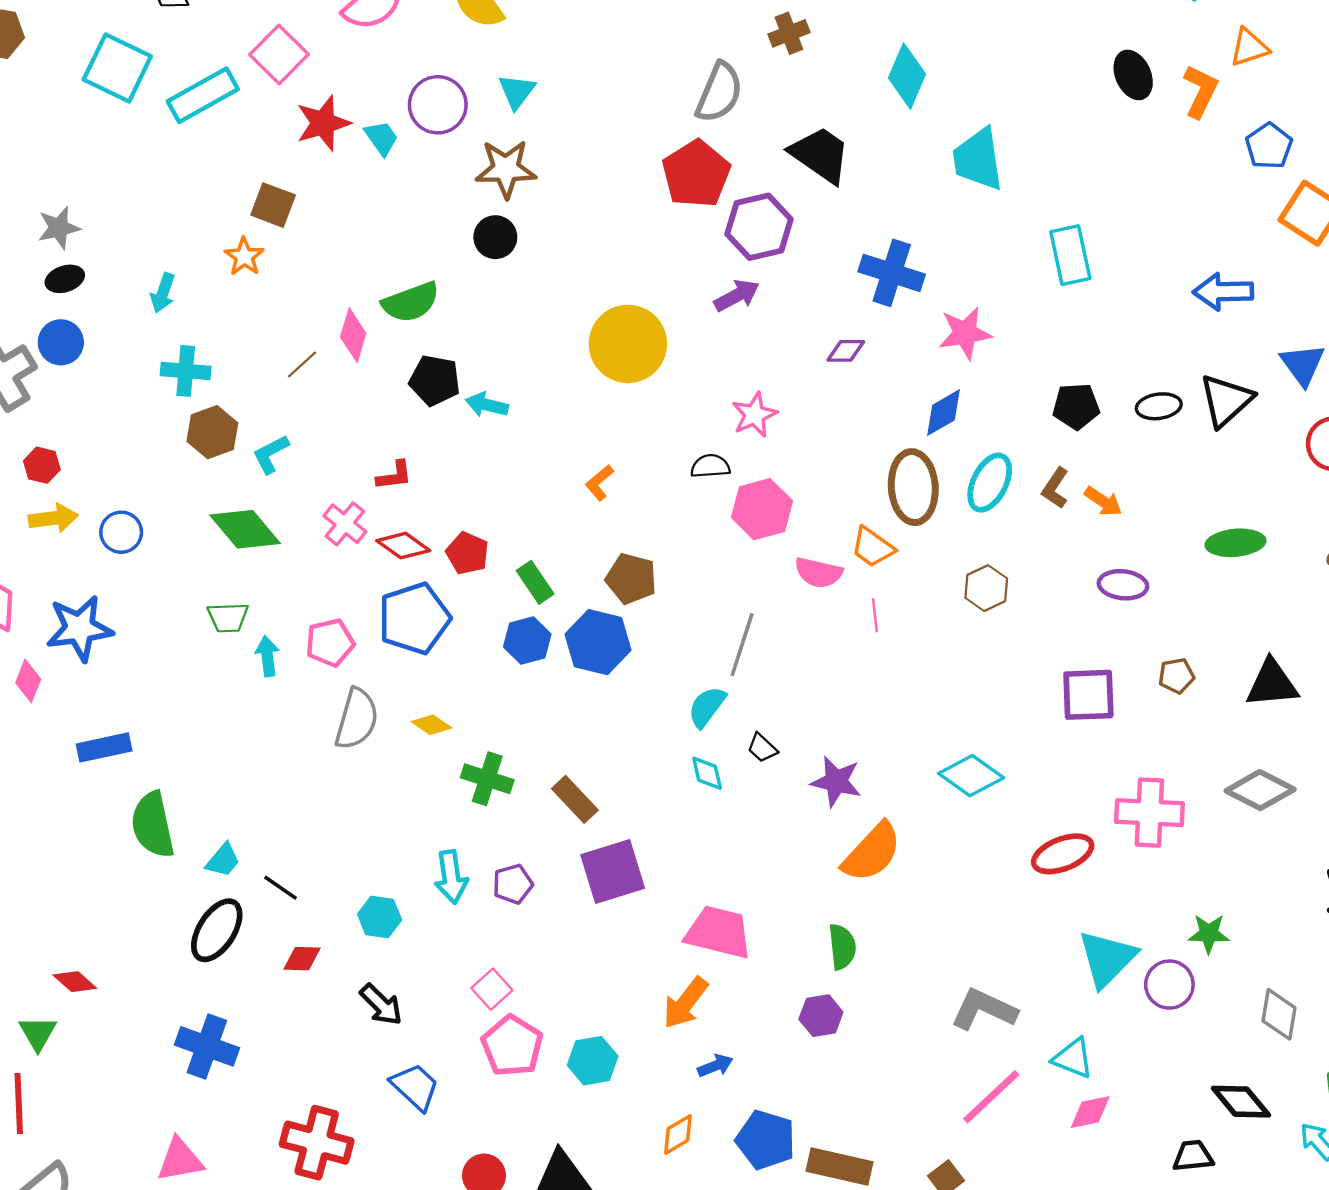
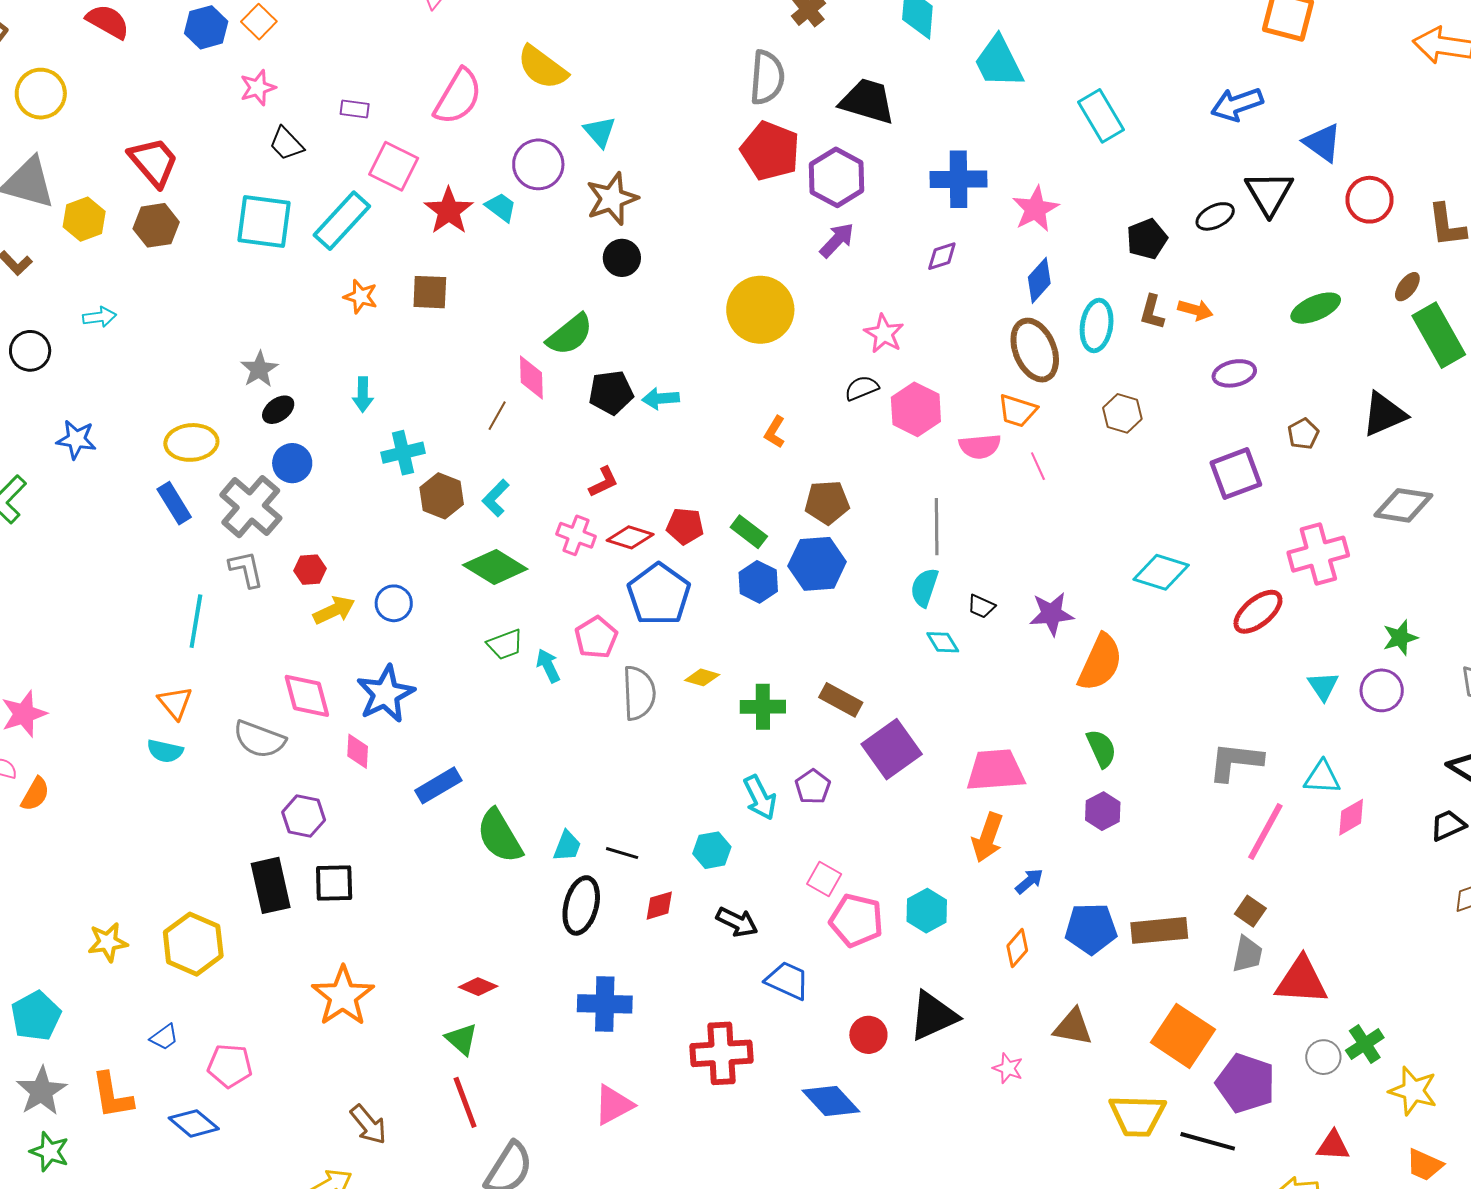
orange star: (244, 257) -> (361, 297), moved
cyan triangle: (1107, 959) -> (1323, 686), size x0.6

